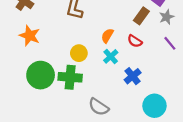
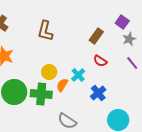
brown rectangle: (141, 16) -> (96, 36), moved
orange semicircle: (107, 36) -> (62, 85), moved

